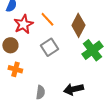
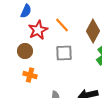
gray square: (49, 47) -> (64, 53), turned 30

